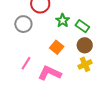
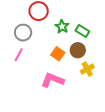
brown circle: (85, 45) -> (78, 50), moved
pink line: (26, 63) -> (19, 55), moved

